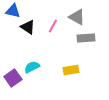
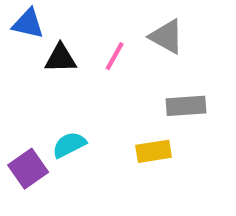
black triangle: (28, 27) -> (61, 58), turned -35
gray rectangle: (86, 38) -> (186, 106), moved

